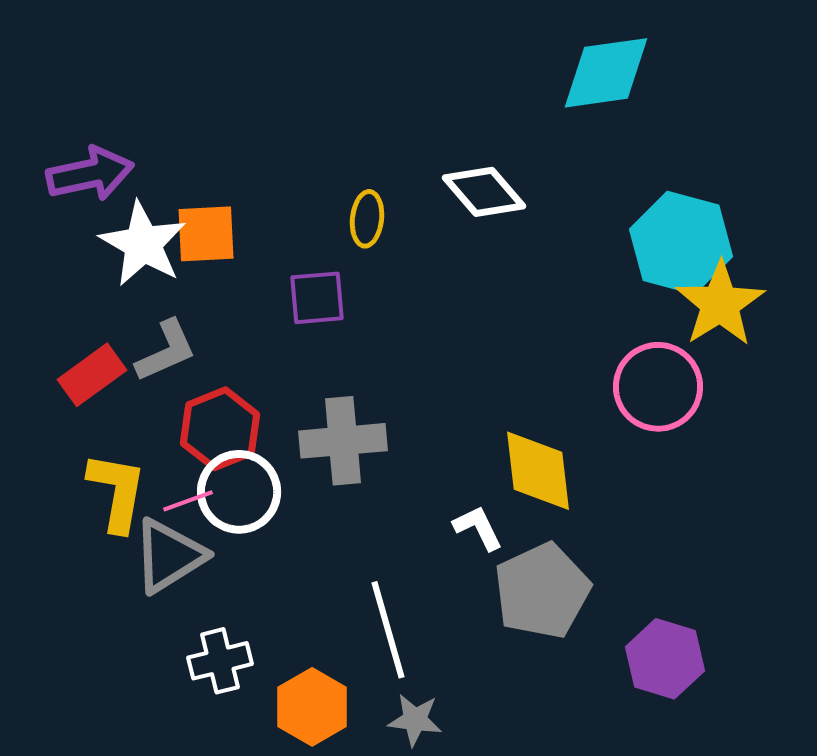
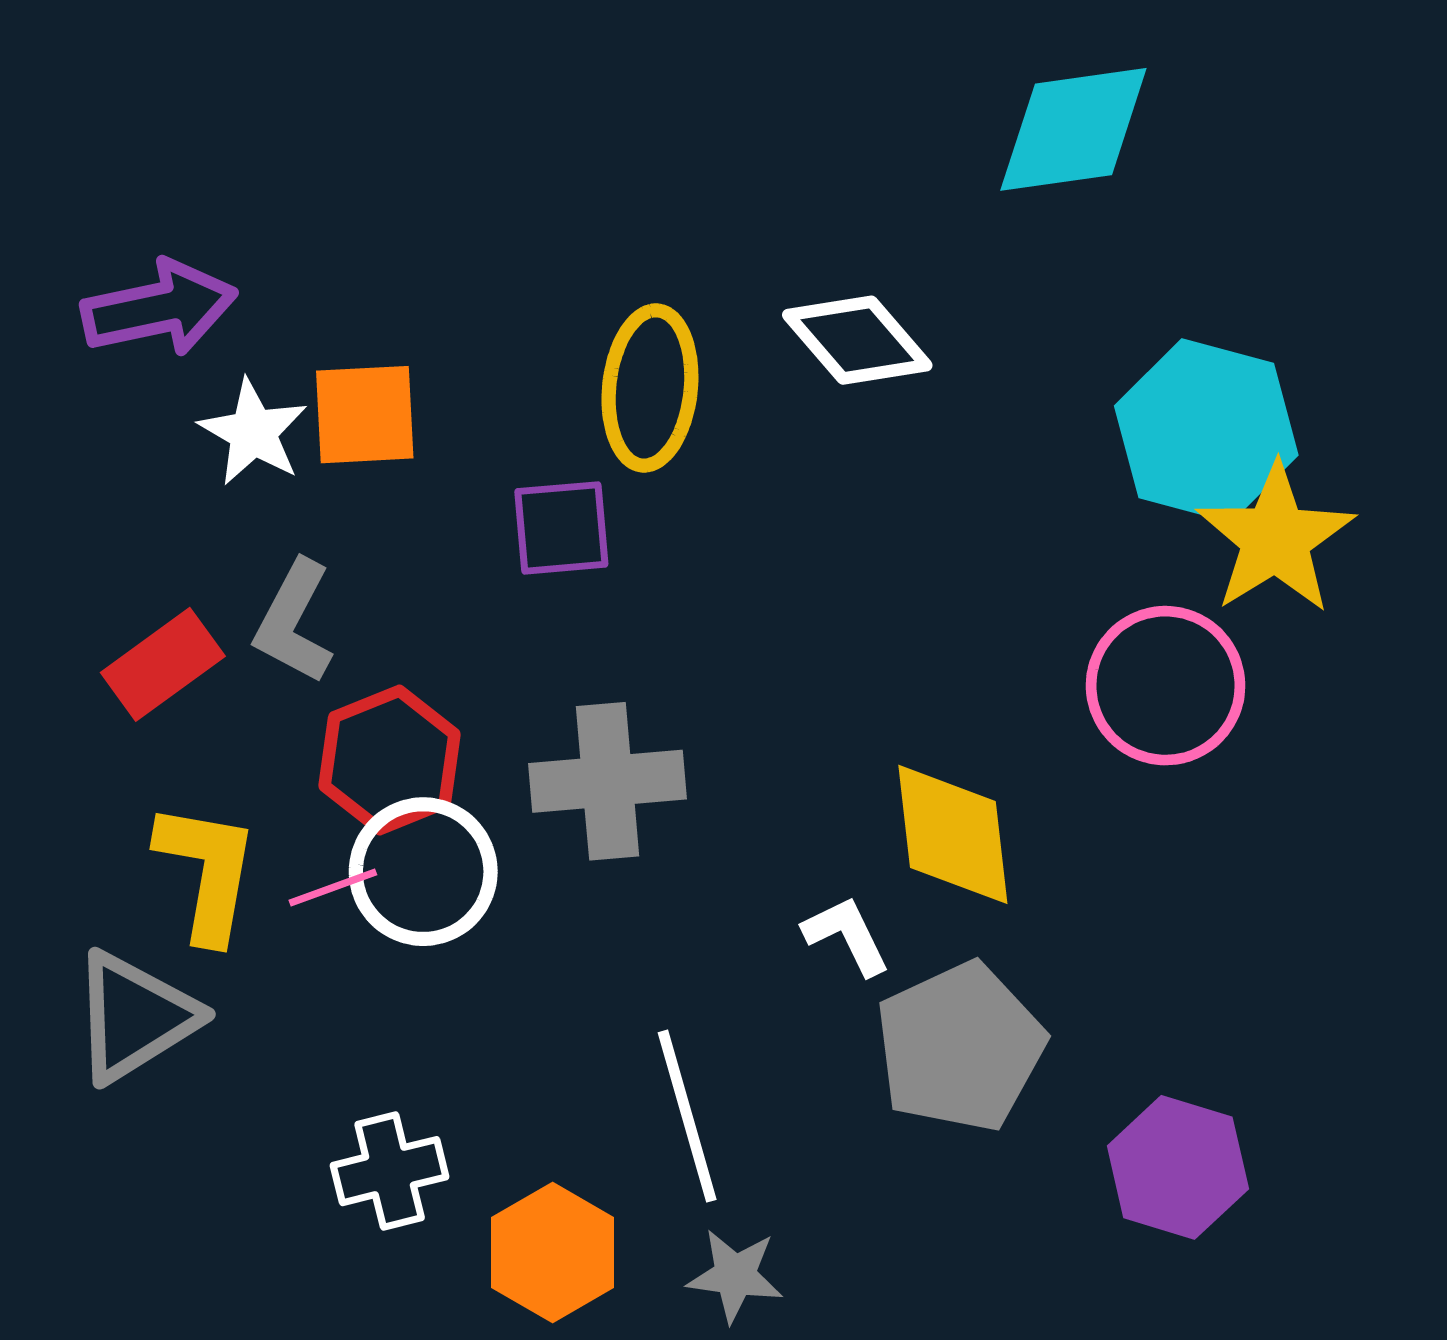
yellow ellipse: (367, 219) -> (650, 388), size x1.6
white star: (143, 244) -> (253, 432), size x0.7
gray L-shape: (166, 351) -> (294, 622), turned 142
gray triangle: (169, 556) -> (134, 1017), moved

